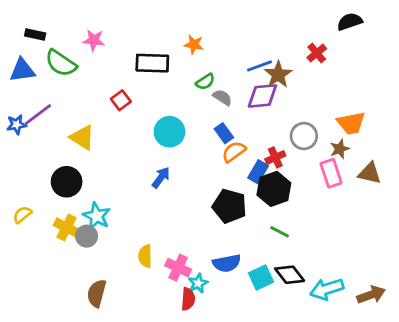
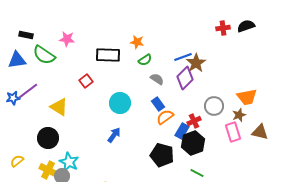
red cross: (317, 53) -> (223, 28), moved, turned 32
green semicircle: (205, 82) -> (145, 60), moved
purple diamond: (262, 96) -> (185, 78), turned -40

